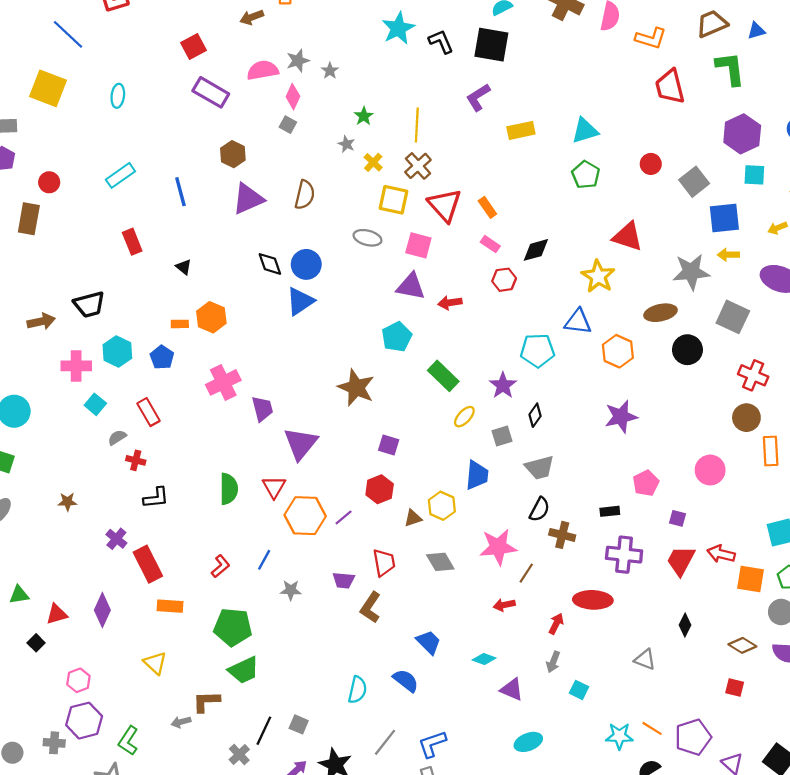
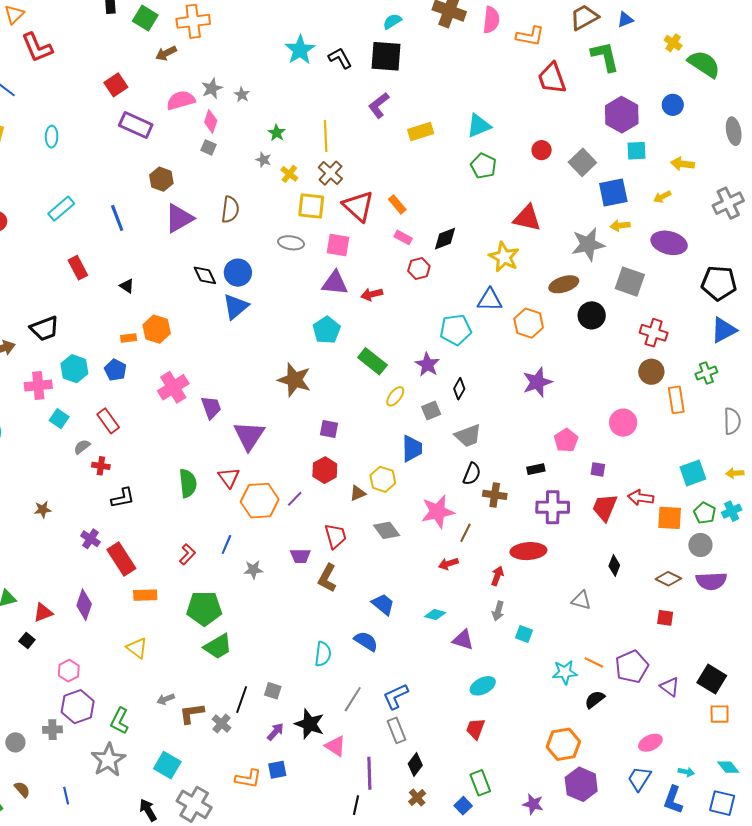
brown L-shape: (206, 701) -> (192, 713), moved

